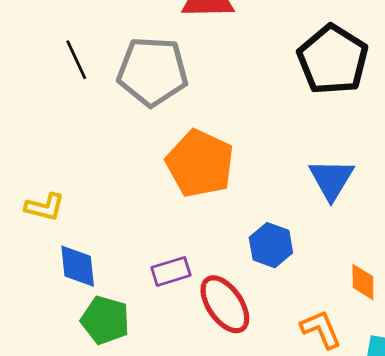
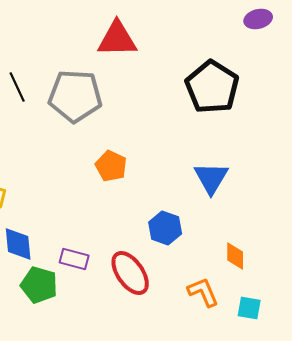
orange pentagon: (200, 164) -> (111, 166), size x0.6
purple rectangle: (171, 271) -> (74, 259), moved, turned 32

